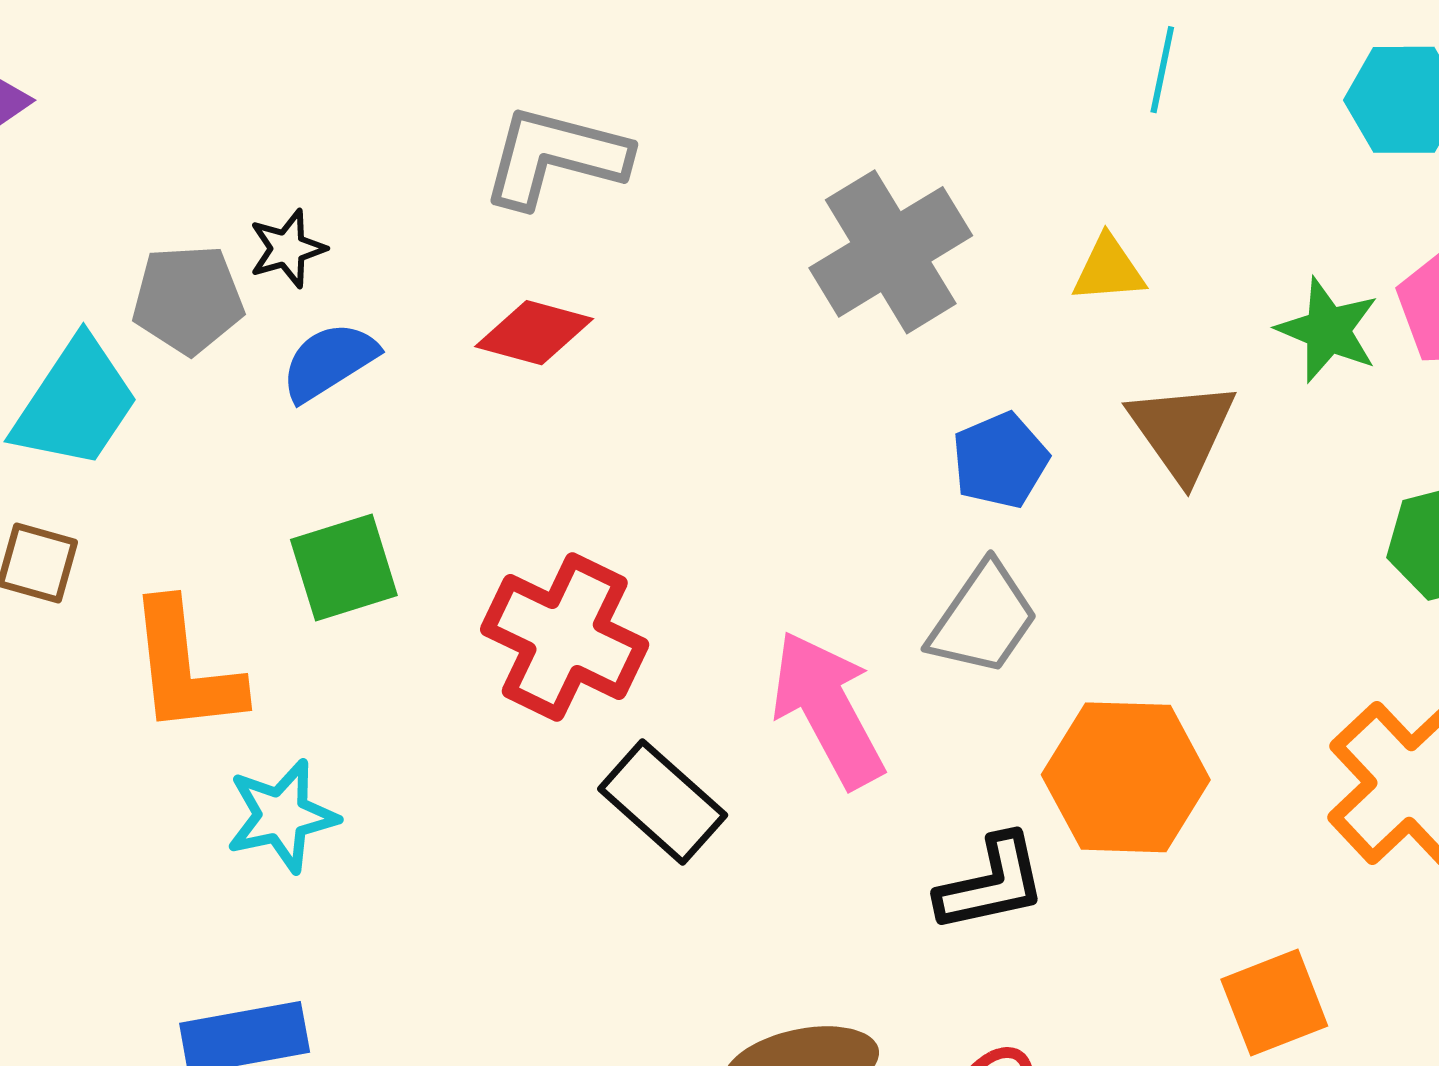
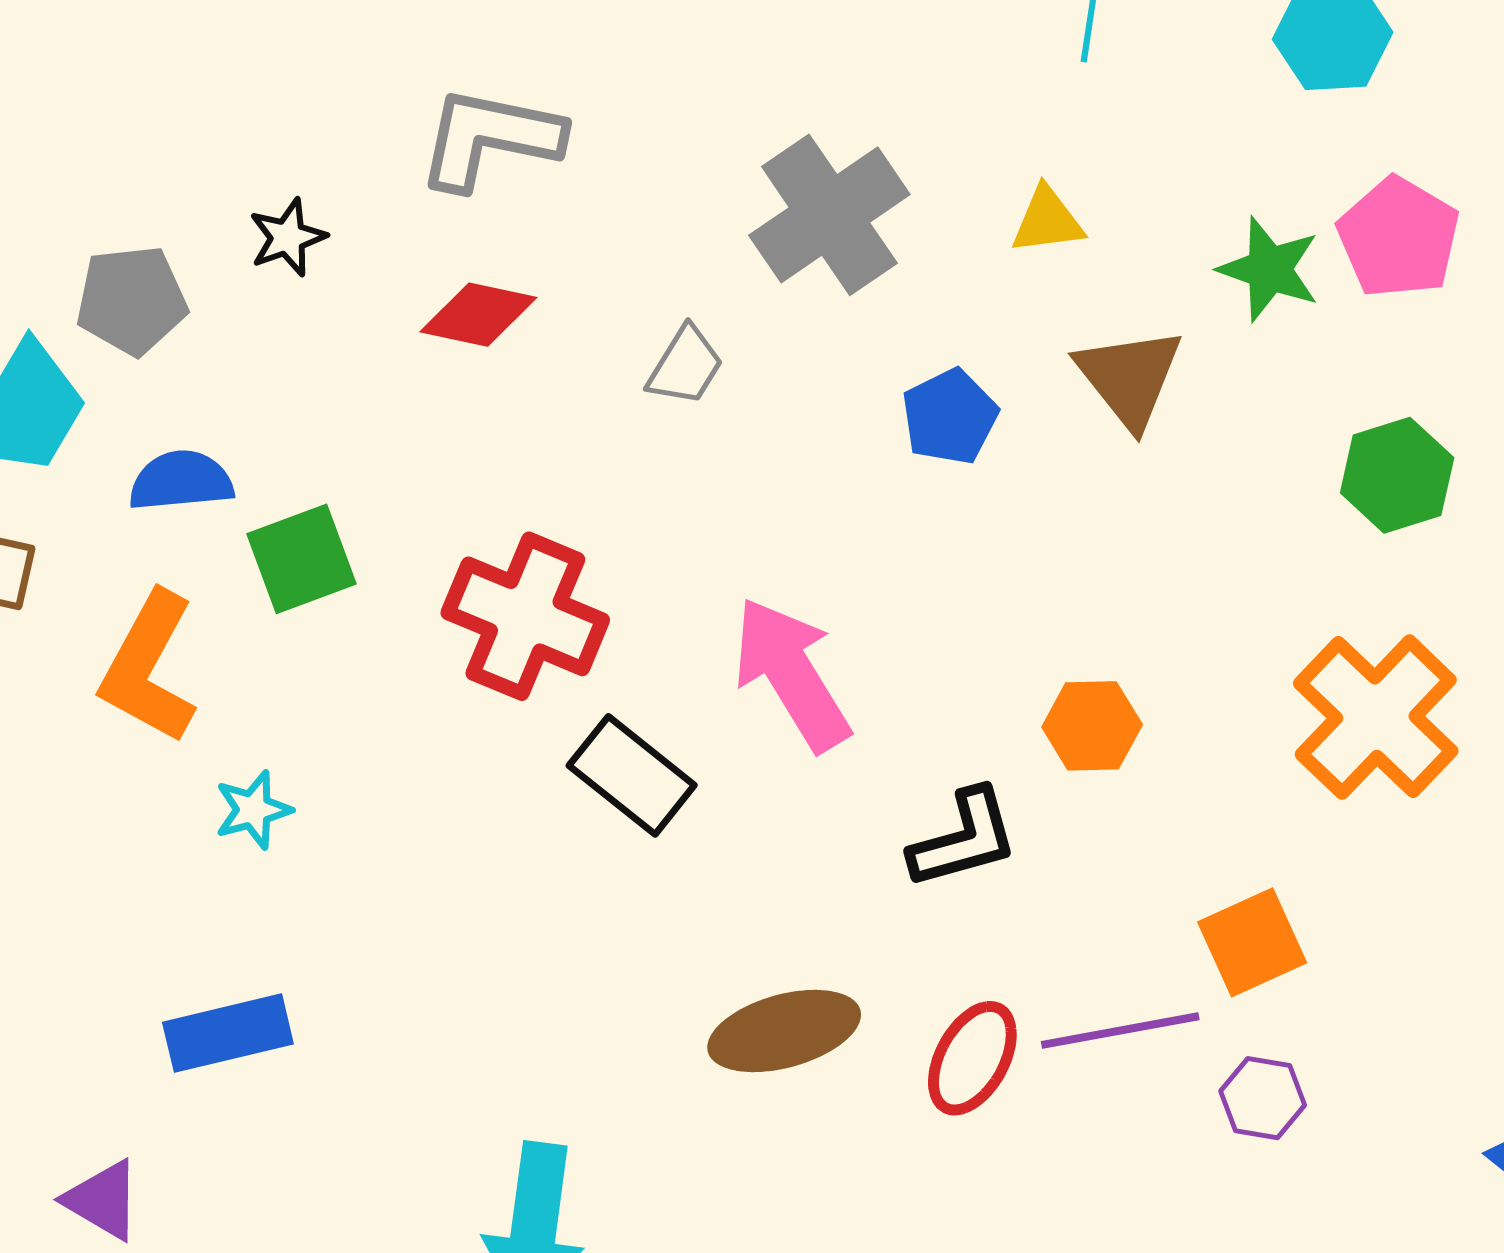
black star: (287, 249) -> (288, 237), moved
blue semicircle: (329, 362) -> (181, 481), moved, turned 30
gray trapezoid: (983, 619) -> (685, 366), moved, size x0.7
orange L-shape: (185, 668) -> (149, 668), turned 38
orange hexagon: (1126, 777) -> (1092, 726), size x0.6
cyan star: (282, 816) -> (253, 810), size x0.7

